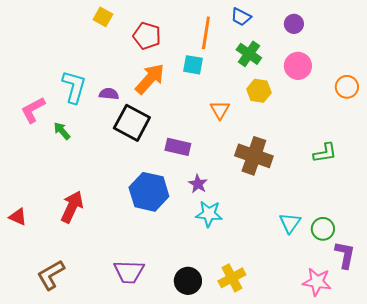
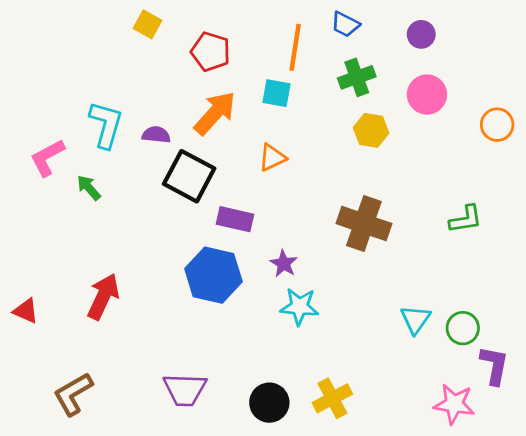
green cross: (249, 54) -> (357, 77), turned 35
orange triangle: (220, 110) -> (272, 158), moved, turned 35
purple rectangle: (178, 147) -> (235, 219), moved

